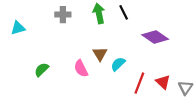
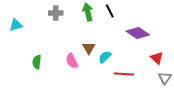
green semicircle: (42, 70) -> (37, 62), turned -40
red triangle: (163, 82) -> (157, 58), moved
red line: (139, 83) -> (124, 74), turned 72

